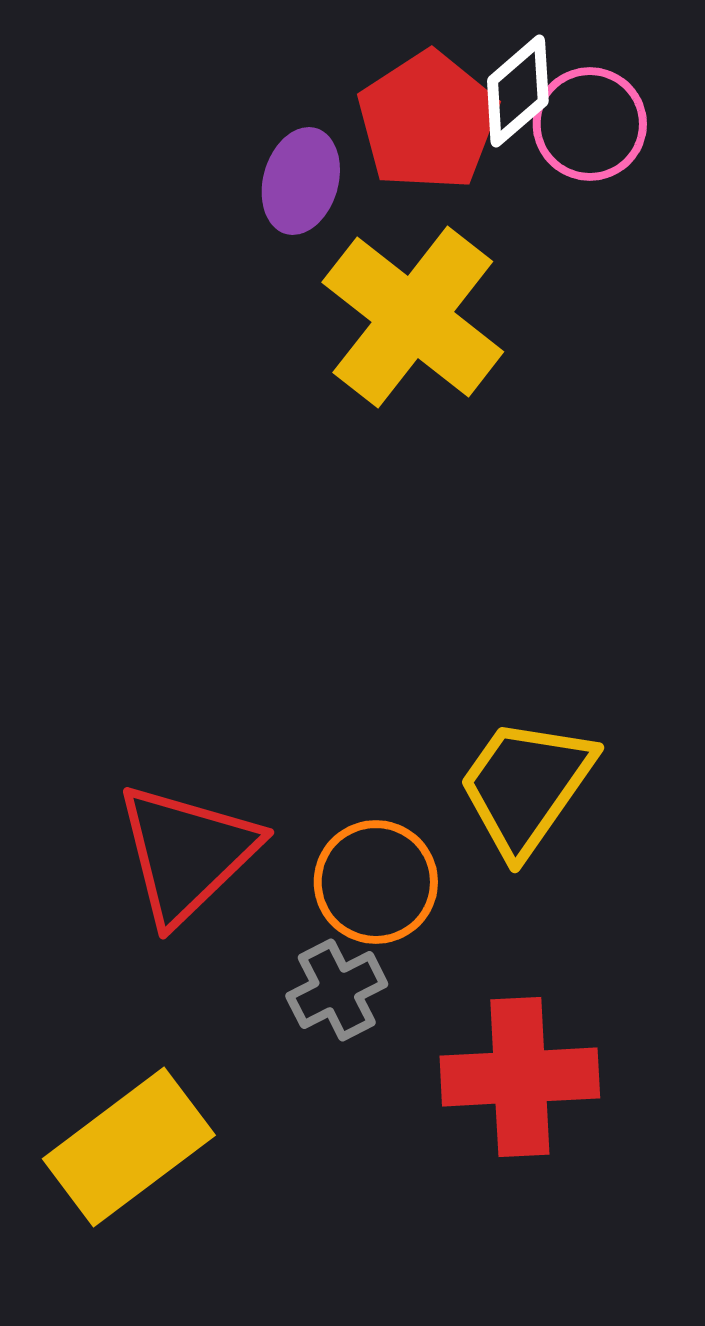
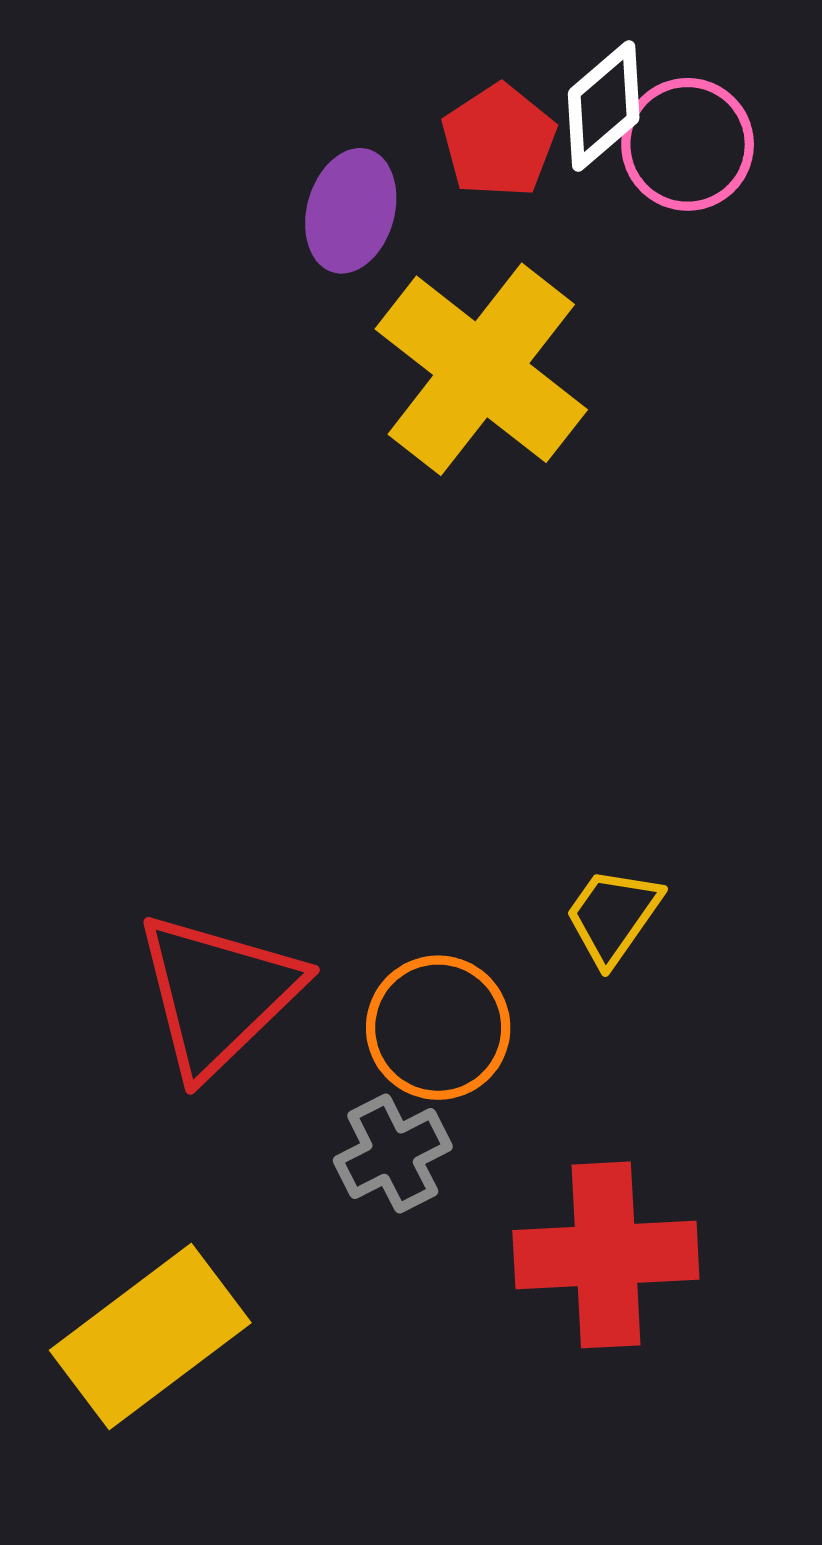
red pentagon: (428, 121) -> (499, 141), size x0.7
yellow trapezoid: (526, 786) -> (613, 916), size x0.6

